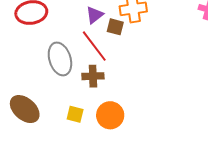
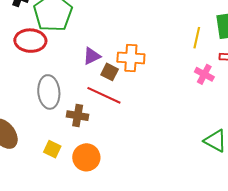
red line: (94, 46) -> (104, 95), moved, turned -40

